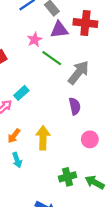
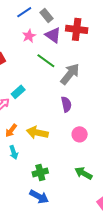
purple triangle: (59, 30) -> (53, 35), turned 42
pink star: (35, 40) -> (29, 36), moved
yellow arrow: (43, 138) -> (37, 133), turned -80
green cross: (67, 177) -> (40, 172), moved

